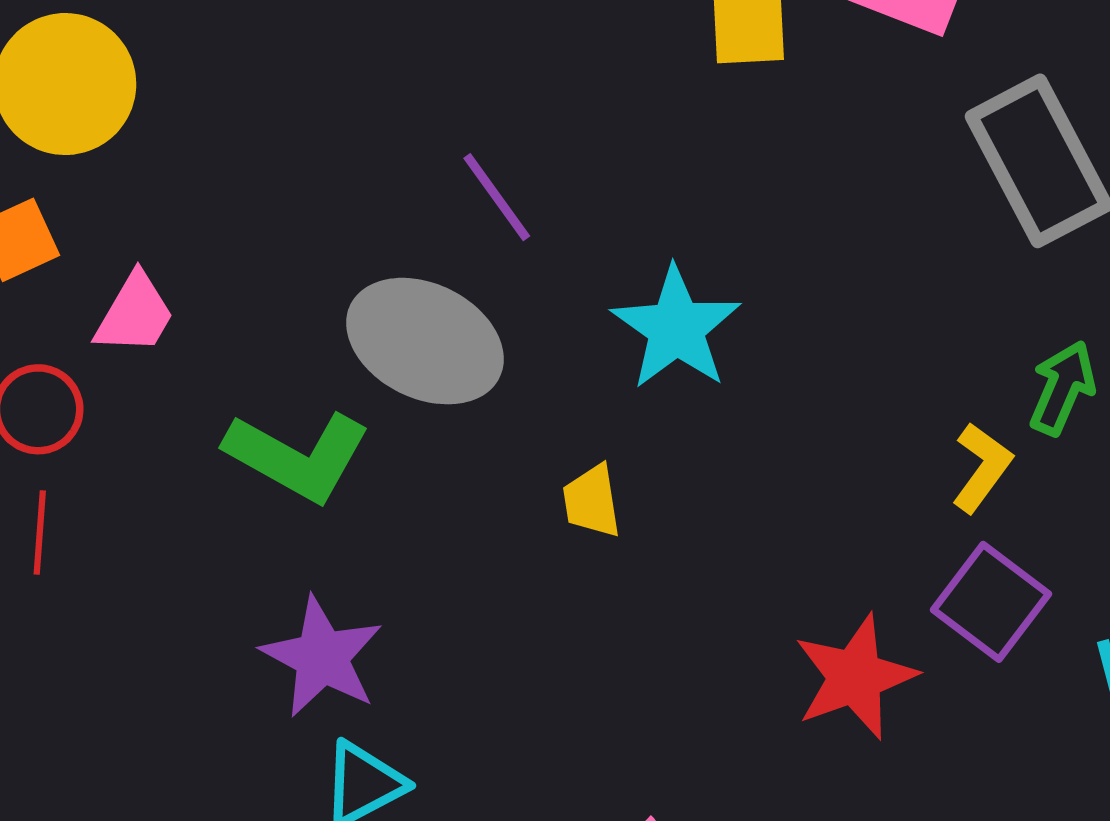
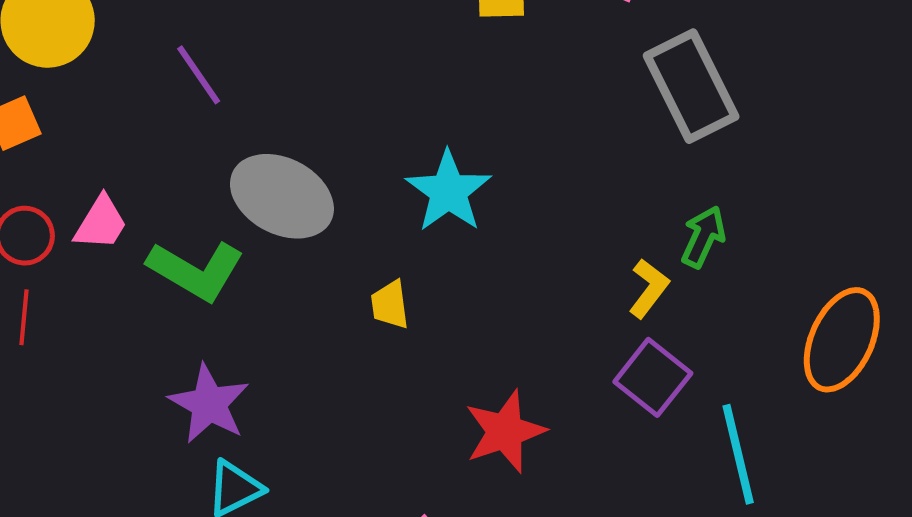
purple line: (497, 197) -> (199, 75), moved
pink trapezoid: (135, 314) -> (101, 223), moved
red star: (855, 677) -> (505, 431), moved

